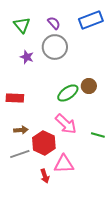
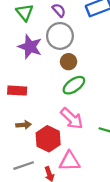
purple star: (27, 57) -> (30, 47), size x1.6
brown circle: (89, 86) -> (69, 62), moved
gray line: (20, 154) -> (24, 166), moved

